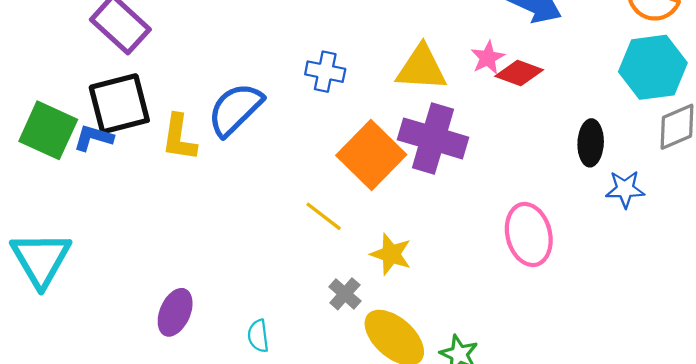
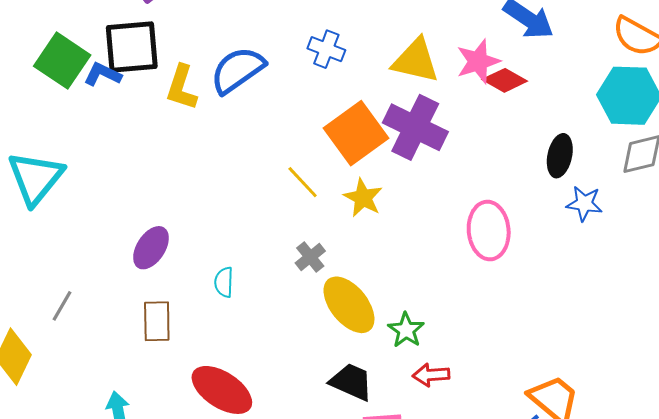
pink star: (488, 58) -> (478, 61), size x1.4
yellow star: (391, 254) -> (363, 198), moved

